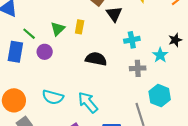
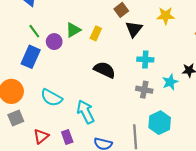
green line: (29, 34) -> (34, 31), moved
blue rectangle: (15, 52) -> (31, 57), moved
purple circle: (45, 52) -> (54, 42), moved

